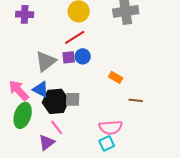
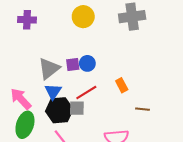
red line: (75, 37) -> (86, 93), moved
orange rectangle: (116, 77) -> (122, 85), turned 32
blue triangle: (41, 89) -> (53, 92), moved, turned 36

